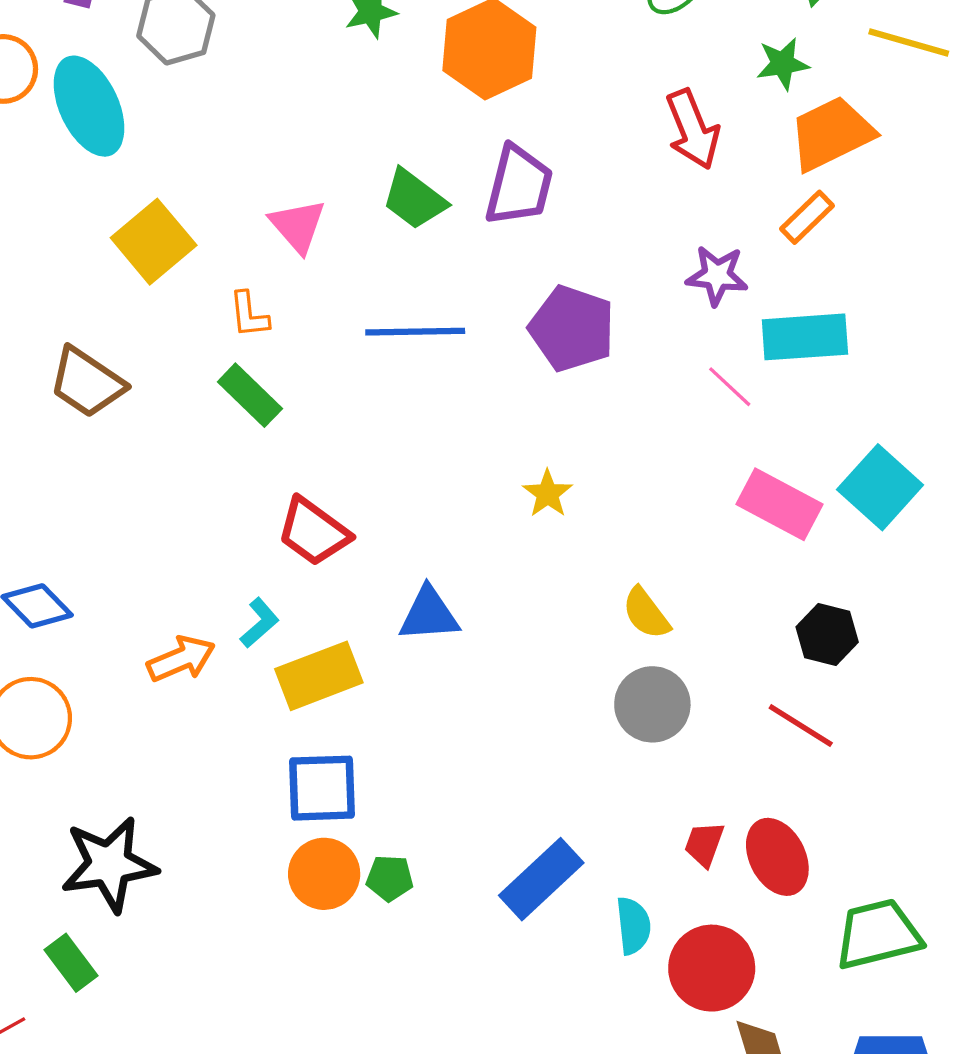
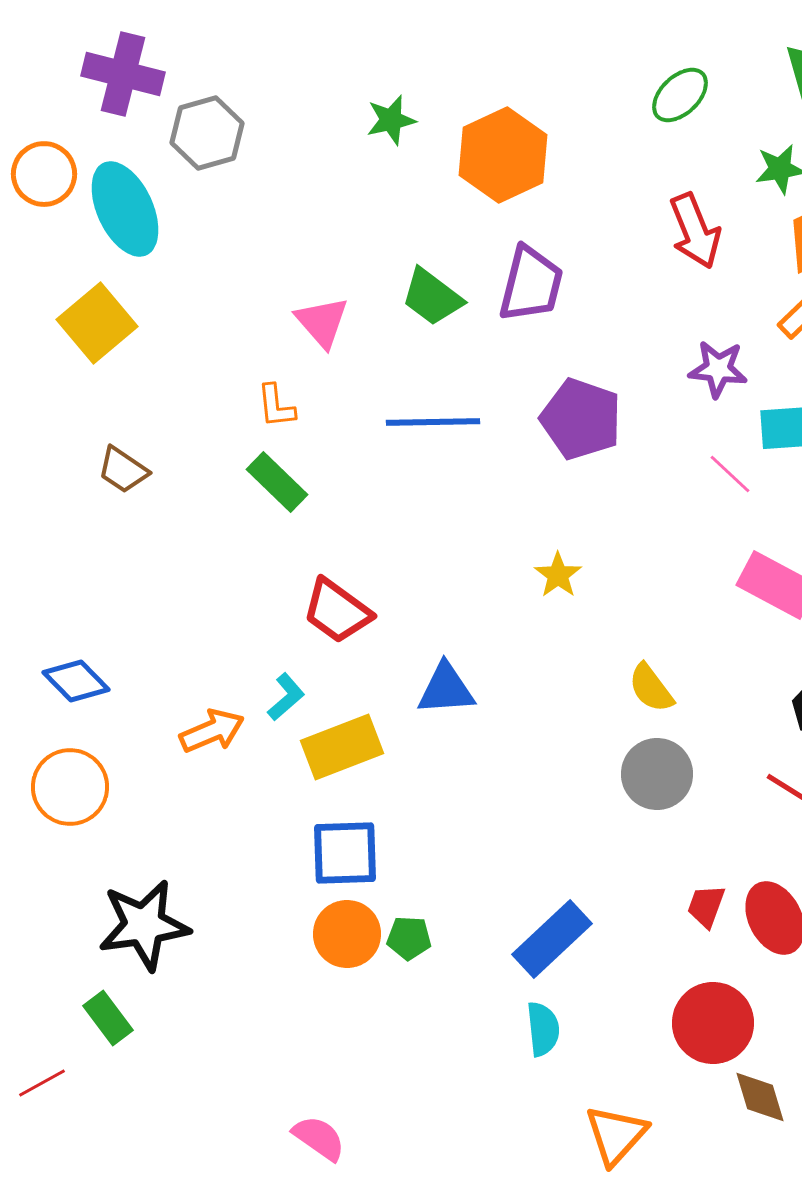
yellow square: (154, 242) -> (97, 323), moved
brown trapezoid: (87, 382) -> (123, 470), size x0.7
cyan semicircle: (633, 926) -> (543, 1029), moved

